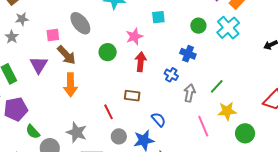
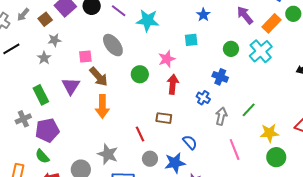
yellow star: (227, 111) -> (269, 133), moved
green semicircle: (33, 132) -> (42, 156), moved

